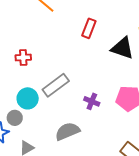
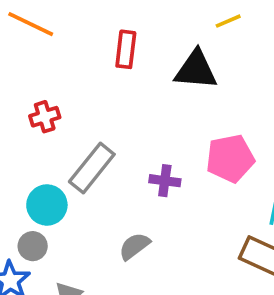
red cross: (23, 57) -> (45, 117), moved
gray semicircle: (67, 131) -> (134, 246), size x0.7

